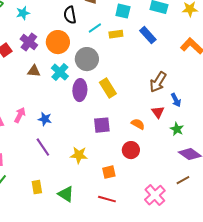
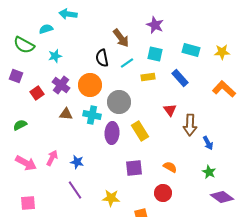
cyan line: (95, 28) -> (127, 63), moved
cyan cross: (60, 72) -> (92, 115), turned -30
brown arrow: (158, 82) -> (190, 125), turned -30
red triangle: (158, 112) -> (170, 110), moved

